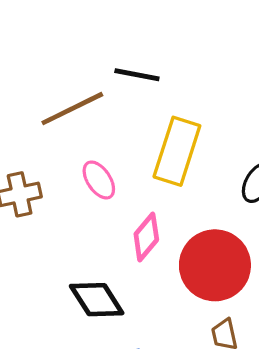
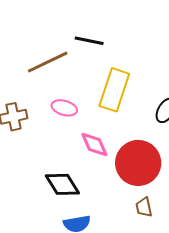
pink ellipse: (99, 180) -> (64, 108), turned -40
pink diamond: (146, 237) -> (94, 145), turned -64

